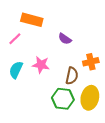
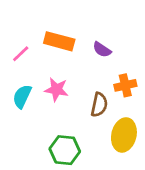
orange rectangle: (32, 20) -> (59, 41), moved
purple semicircle: (65, 39) -> (102, 50), moved
green hexagon: (63, 99) -> (65, 150), moved

